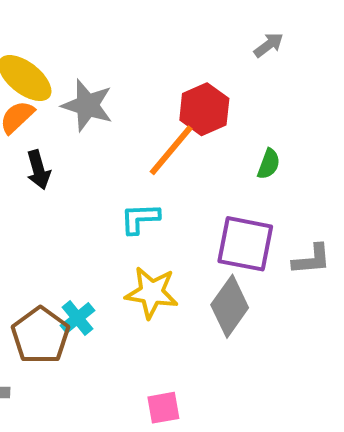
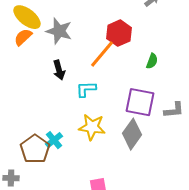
black arrow: (38, 170) -> (59, 70), moved

